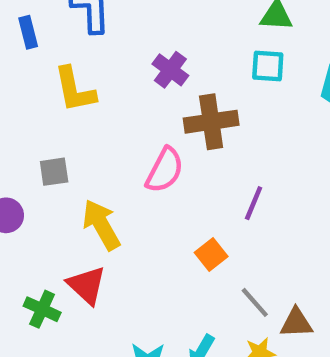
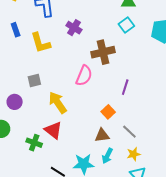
blue rectangle: (28, 32) -> (16, 30), moved
cyan square: (268, 66) -> (126, 25), turned -35
purple cross: (170, 70) -> (74, 28), moved
brown triangle: (296, 323) -> (102, 135), moved

